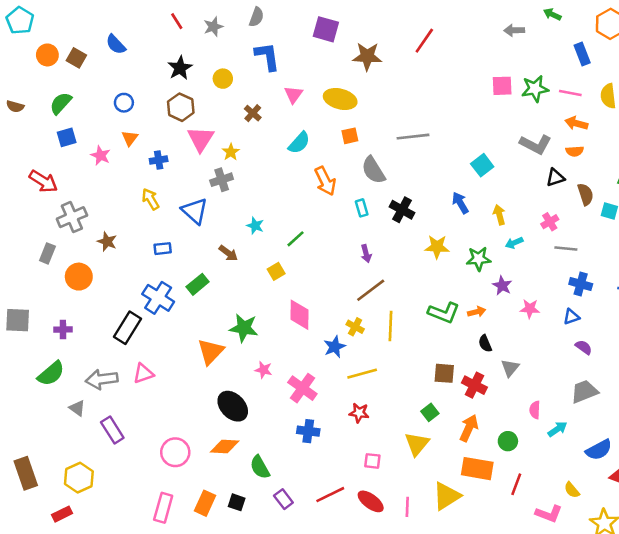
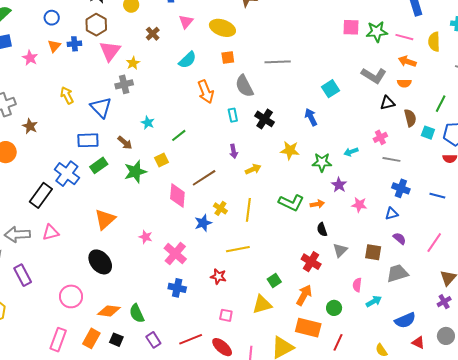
blue cross: (159, 160) -> (74, 44), moved
yellow arrow: (499, 215) -> (253, 169), moved, turned 77
blue rectangle: (163, 249) -> (88, 140), moved, size x1.5
brown line: (371, 290) -> (204, 178), moved
green star: (244, 328) -> (135, 172), moved, turned -30
brown square: (444, 373) -> (373, 252), moved
yellow line: (362, 374) -> (238, 249), moved
black ellipse: (233, 406) -> (100, 262), moved
yellow triangle: (417, 444) -> (262, 304), turned 30
orange diamond: (225, 447) -> (109, 311), moved

